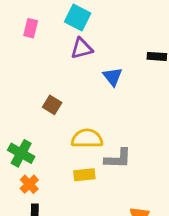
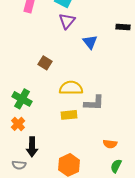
purple triangle: (82, 48) -> (67, 21), turned -36
orange cross: (29, 184) -> (18, 124), moved

